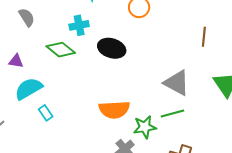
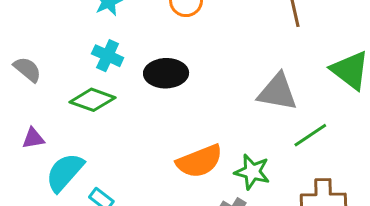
cyan cross: (79, 25) -> (108, 56), turned -36
green line: (172, 114) -> (310, 135), moved
green star: (145, 127) -> (252, 172), turned -30

